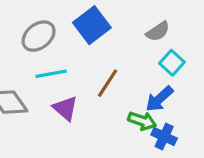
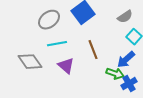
brown line: (108, 83) -> (93, 50), turned -54
blue cross: (164, 137) -> (129, 84), turned 35

